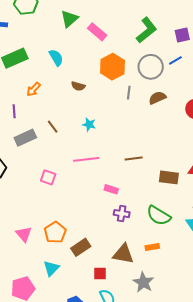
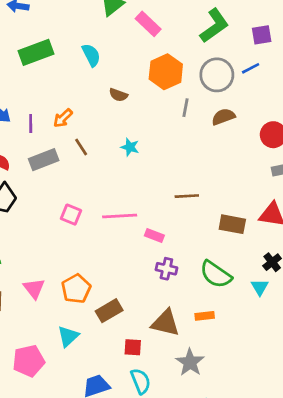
orange arrow: (34, 89) -> (63, 118), moved
pink line: (86, 159) -> (120, 216), moved

